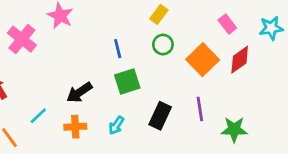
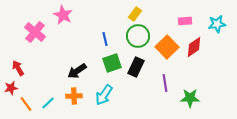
pink rectangle: (227, 24) -> (185, 21), turned -56
green circle: (163, 45) -> (138, 36), size x1.5
cyan line: (38, 116) -> (48, 103), moved
black rectangle: (160, 116) -> (136, 67), moved
cyan arrow: (116, 125) -> (104, 95), size x1.5

